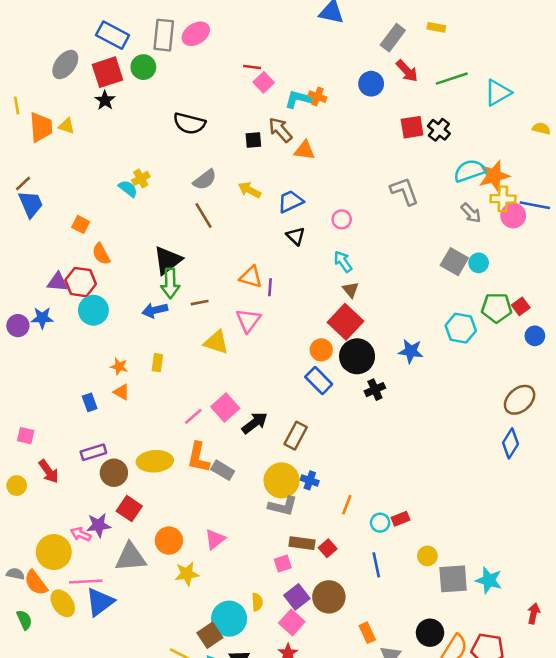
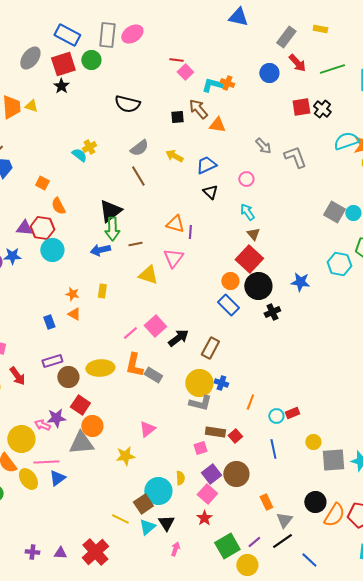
gray arrow: (471, 213) -> (263, 146), moved
orange circle: (169, 541) -> (92, 426), moved
blue triangle: (100, 602) -> (57, 478), size x0.7

